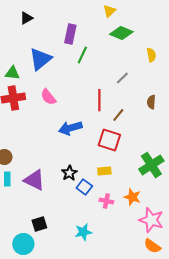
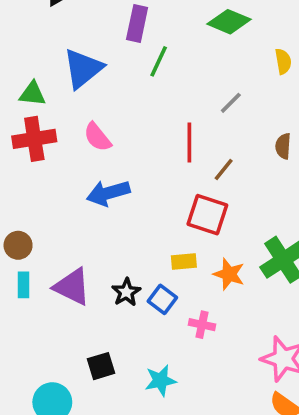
blue arrow: (70, 128) -> (108, 193), moved
yellow rectangle: (104, 171) -> (184, 262), moved
black star: (69, 173) -> (126, 292), moved
orange star: (132, 197) -> (229, 274), moved
black square: (39, 224) -> (101, 366), moved

